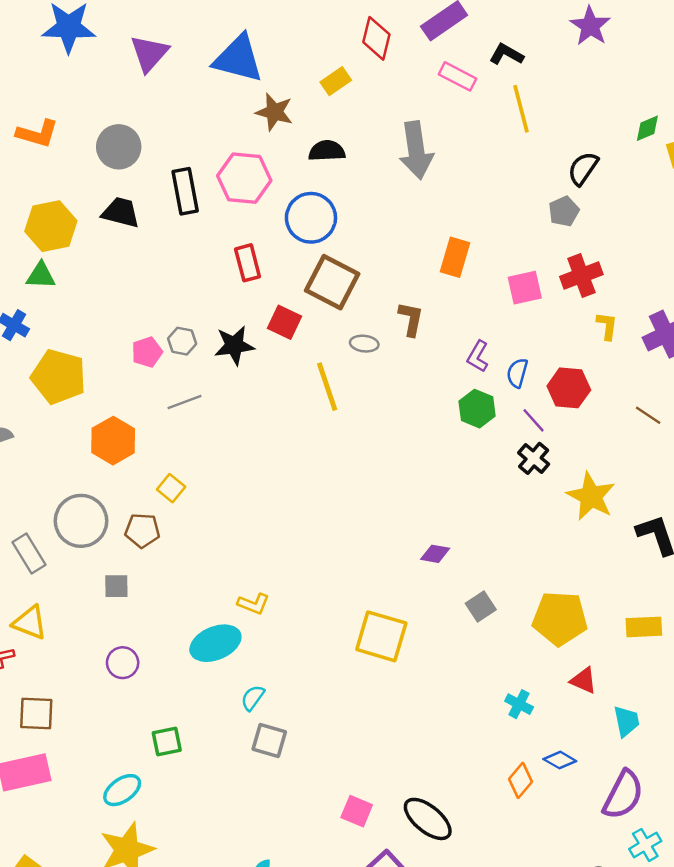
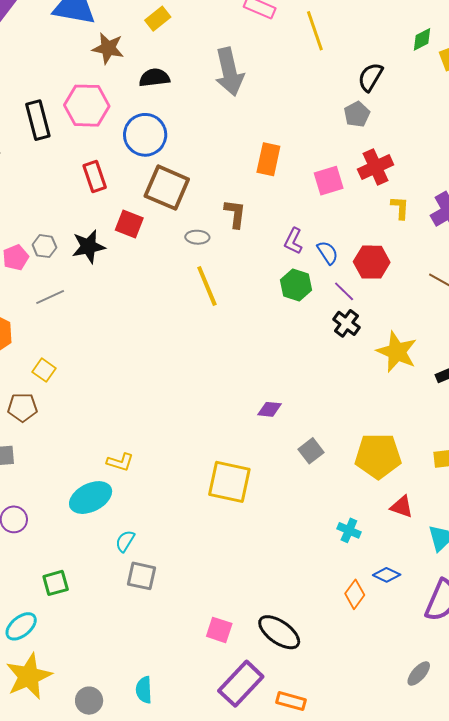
blue semicircle: (517, 373) -> (328, 253), turned 135
yellow line: (327, 387) -> (207, 286), moved

